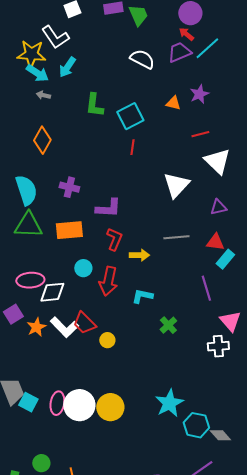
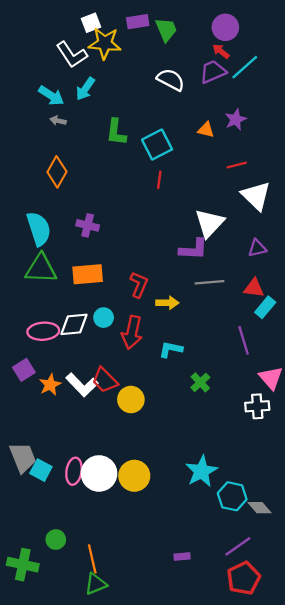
yellow star: (31, 54) -> (105, 43), moved
purple L-shape: (108, 208) -> (193, 249), moved
white diamond: (52, 292) -> (74, 324), moved
yellow circle: (107, 340) -> (131, 400), size x1.5

